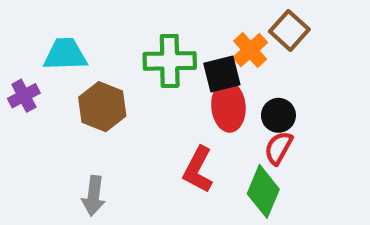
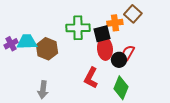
orange cross: (250, 50) -> (115, 23), turned 35
cyan trapezoid: (65, 54) -> (27, 42), moved
black circle: (278, 115) -> (119, 60), moved
red semicircle: (278, 148) -> (128, 53), moved

